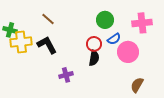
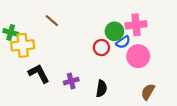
green circle: (105, 20) -> (114, 31), moved
pink cross: (142, 23) -> (136, 25), moved
black L-shape: (47, 45) -> (39, 73), moved
black semicircle: (94, 58) -> (101, 89), moved

